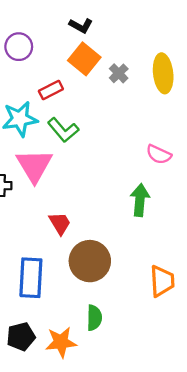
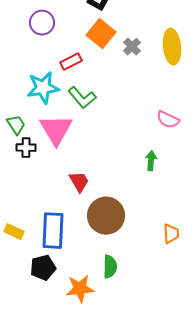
green arrow: (140, 200) -> (151, 161), size x0.7
orange trapezoid: (162, 281) -> (171, 234), size x0.7
black pentagon: (21, 337) -> (43, 268), moved

